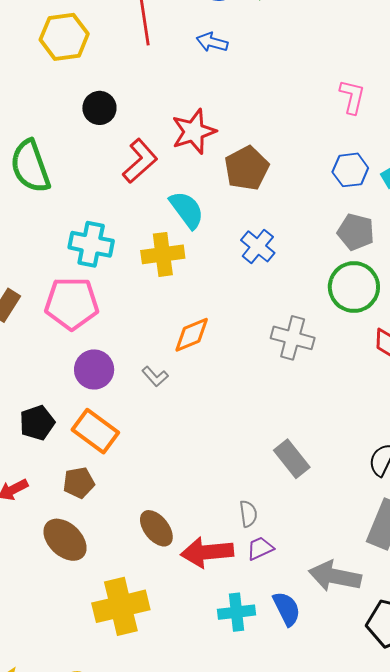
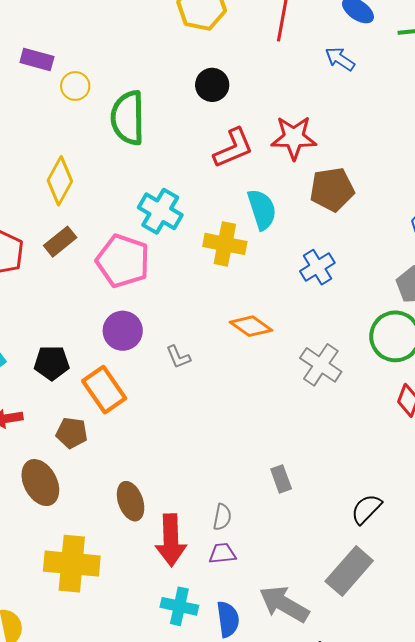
orange diamond: (192, 335) -> (251, 326), moved, turned 39
gray rectangle: (292, 459) -> (281, 479), size x0.7
red arrow: (207, 552) -> (171, 540), turned -105

